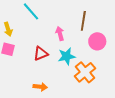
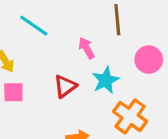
pink circle: (97, 41) -> (149, 60), moved
orange cross: (85, 72) -> (130, 116), moved

